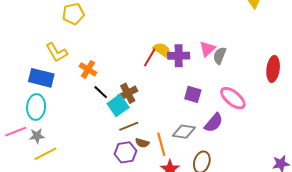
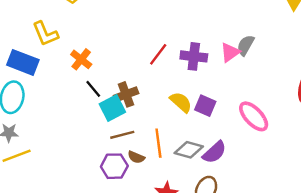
yellow semicircle: (162, 50) -> (181, 102), moved
gray semicircle: (220, 56) -> (246, 45), moved
purple semicircle: (214, 123) -> (214, 152), moved
orange line: (161, 144) -> (158, 143), moved

